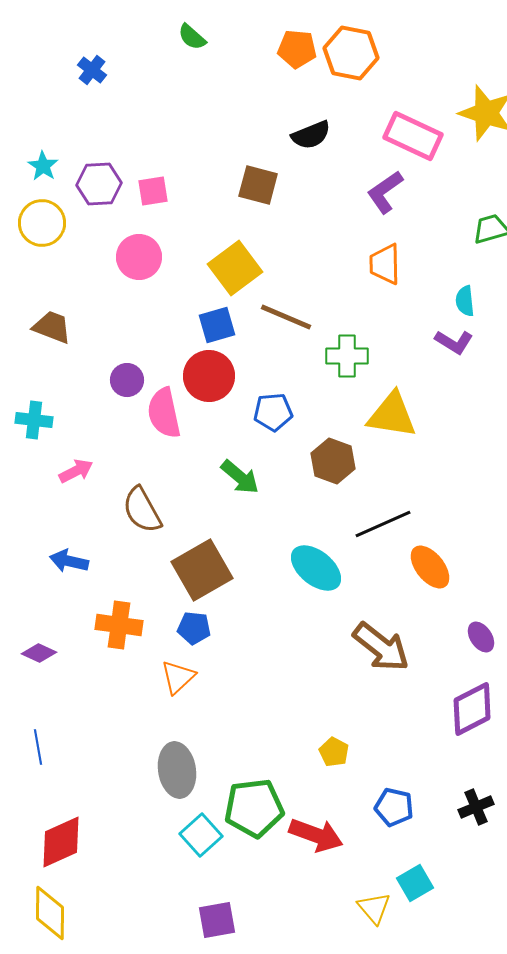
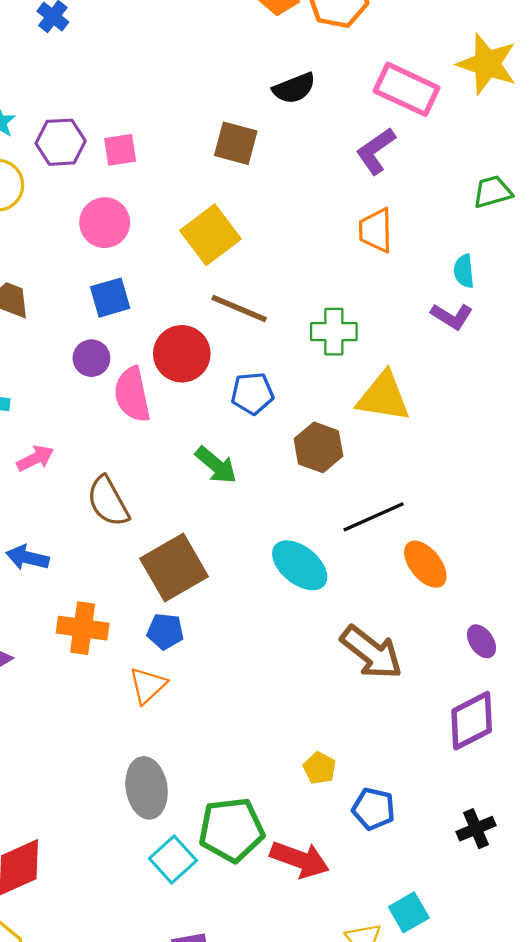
brown line: (286, 317) -> (239, 309), moved
blue square: (217, 325) -> (110, 298), moved
blue pentagon: (394, 807) -> (374, 809), moved

